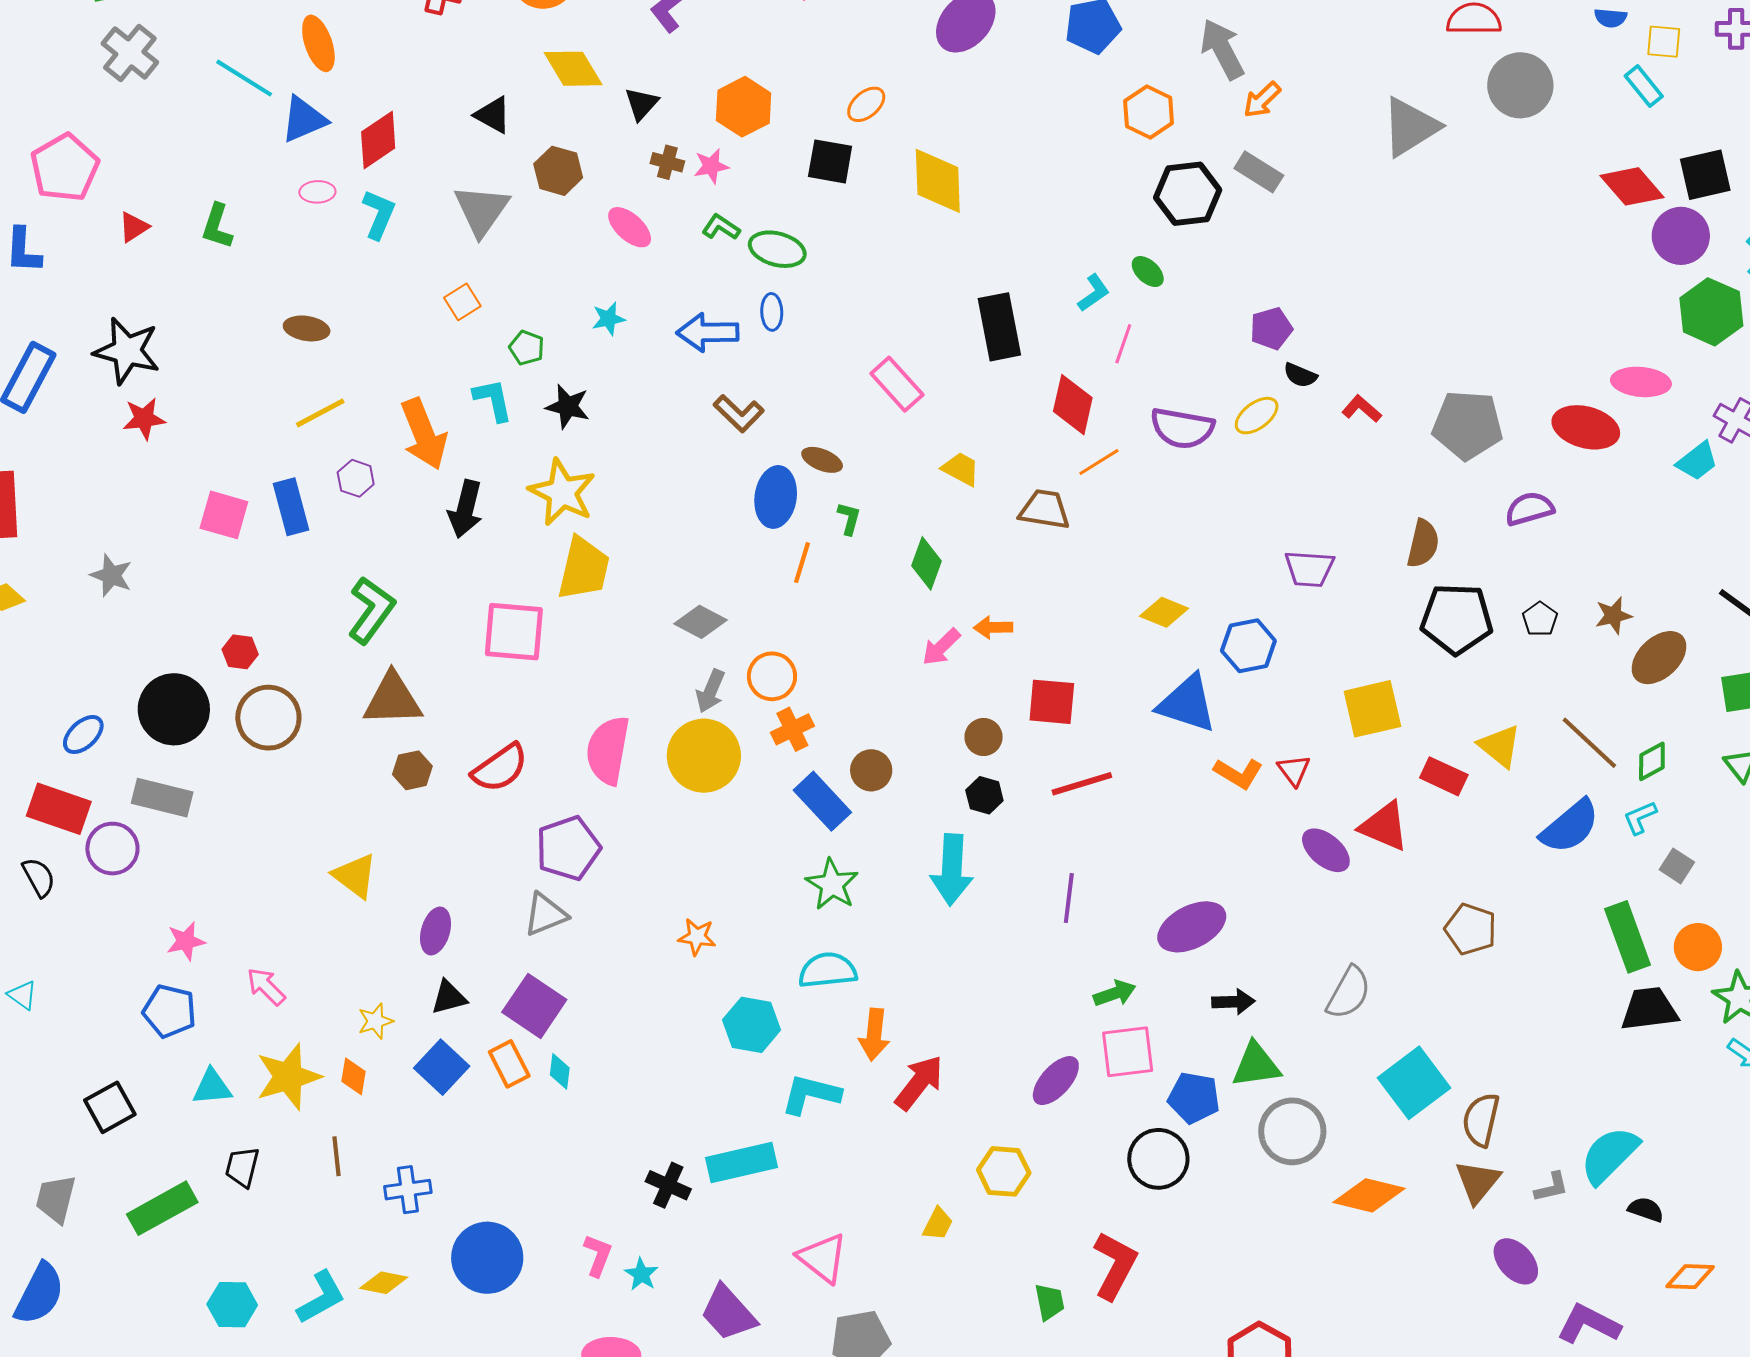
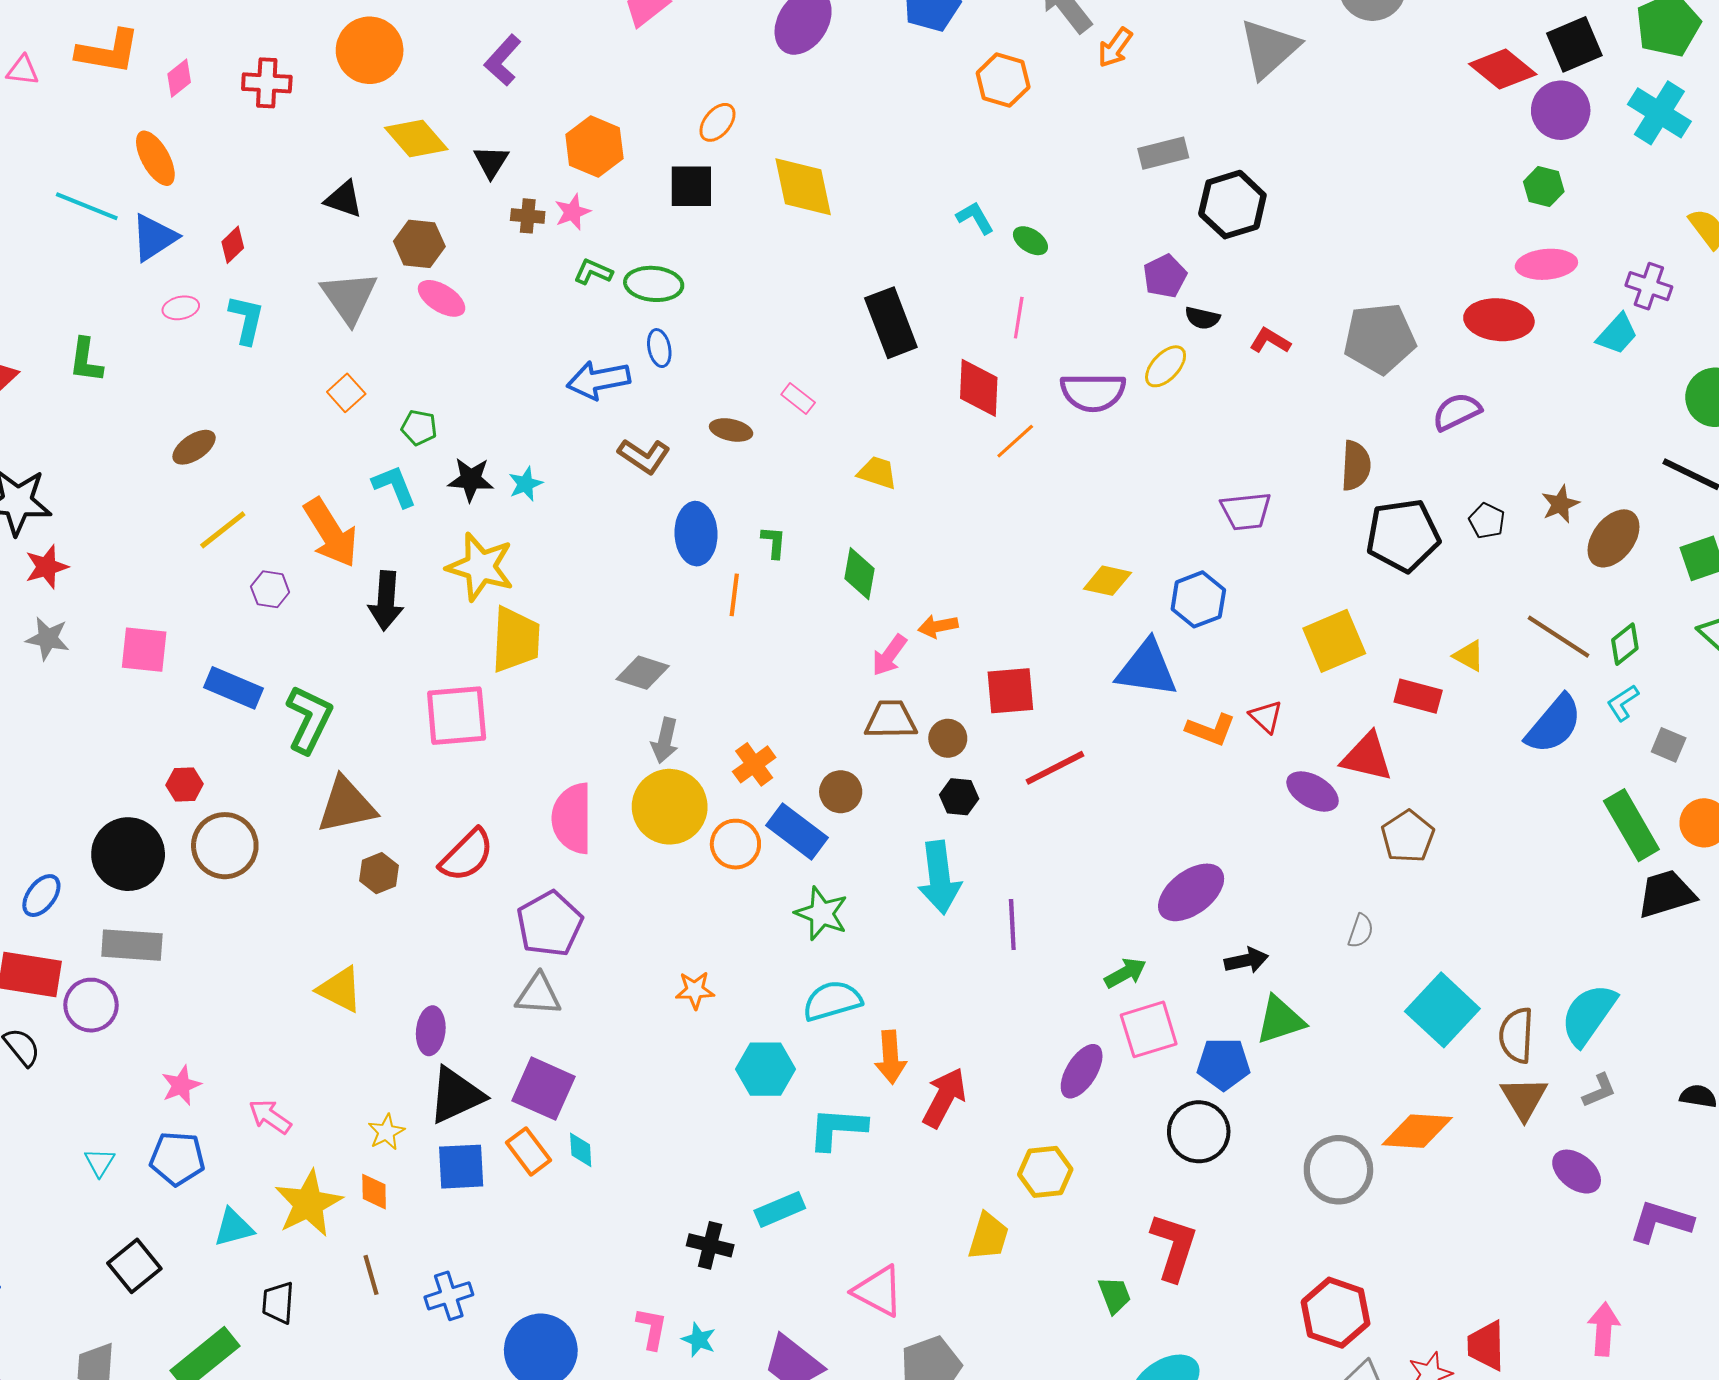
red diamond: (378, 140) -> (233, 245), size x0.6
gray rectangle: (1259, 172) -> (1163, 153), moved, turned -36
black hexagon: (1188, 194) -> (1232, 205), moved
pink ellipse: (630, 227) -> (442, 298), moved
cyan L-shape: (1094, 293) -> (975, 218), moved, turned -75
green hexagon: (1711, 312) -> (1544, 187), moved, size x0.6
cyan star: (609, 319) -> (525, 484), moved
brown ellipse: (307, 328) -> (194, 447), turned -33
pink rectangle: (897, 384) -> (798, 398), size x0.6
brown ellipse: (822, 460) -> (731, 430), moved
blue rectangle: (291, 507) -> (234, 688), moved, turned -42
brown trapezoid: (1045, 509) -> (891, 720), moved
gray star: (111, 575) -> (48, 639), moved
orange circle: (772, 676) -> (735, 844), moved
yellow triangle: (1500, 746) -> (1469, 656), size x0.7
purple line: (1069, 898) -> (1012, 924), moved
gray triangle: (545, 914) -> (538, 995), turned 36
brown pentagon: (1471, 929) -> (1408, 837), moved, turned 30
gray semicircle: (1349, 993) -> (1361, 931), size x0.6
cyan triangle: (22, 995) -> (100, 1162), moved, turned 36
black triangle: (449, 997) -> (456, 1095), size x1.6
blue square: (442, 1067) -> (461, 1167), turned -36
gray circle: (1292, 1131) -> (1338, 1170), moved
cyan semicircle: (1609, 1155) -> (1588, 1015), moved
cyan rectangle: (741, 1163) -> (780, 1209), size x0.7
yellow trapezoid: (938, 1224) -> (988, 1236), size x1.4

